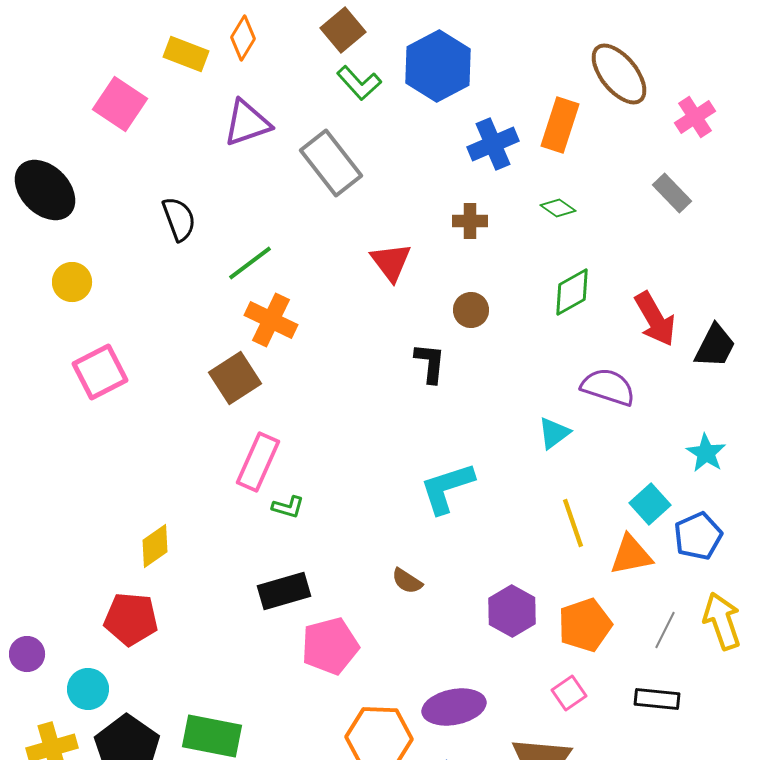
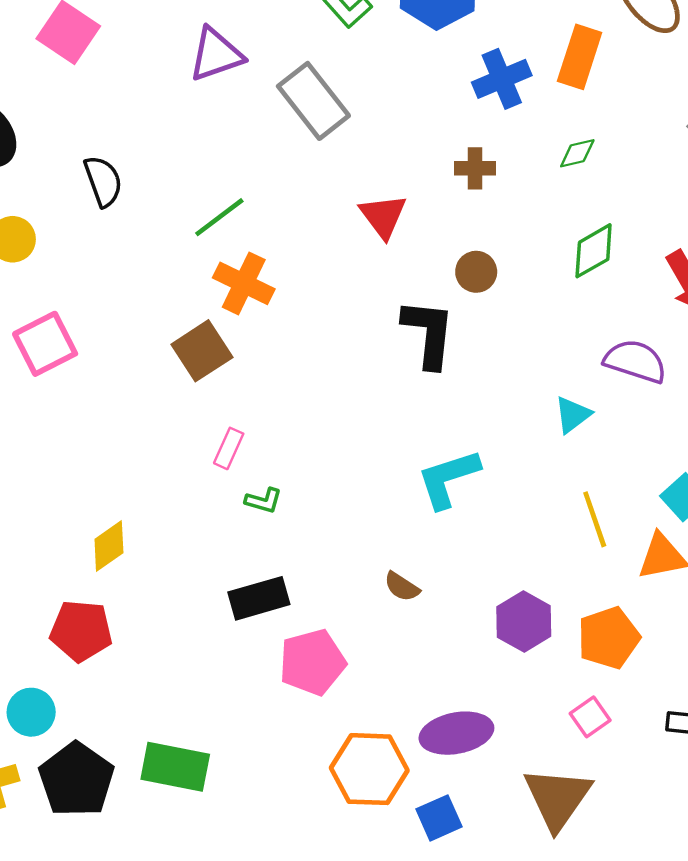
green diamond: (558, 208) -> (577, 153), turned -48
black semicircle: (179, 219) -> (103, 181), moved
black L-shape: (430, 363) -> (429, 333), size x1.5
pink rectangle: (258, 462) -> (229, 448), size x0.6

